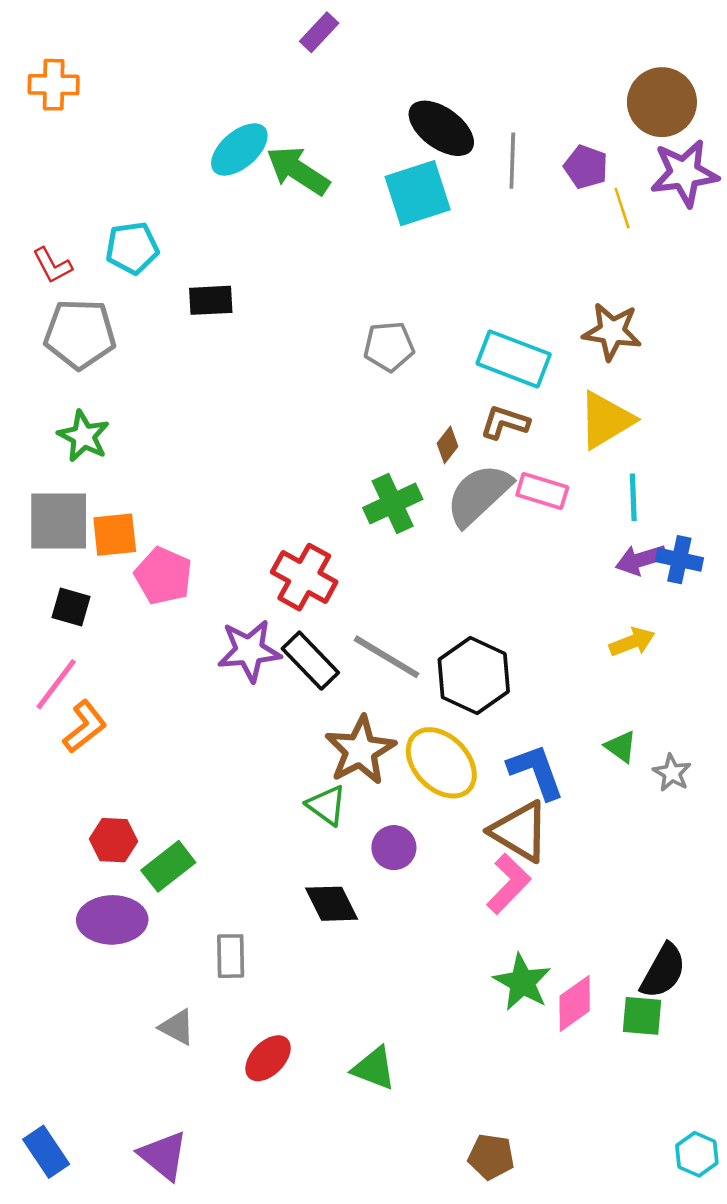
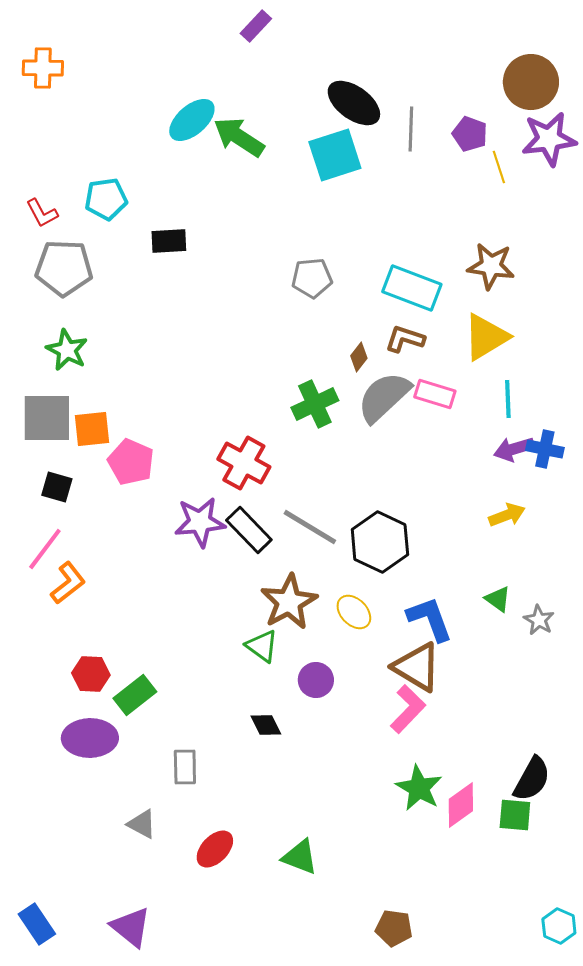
yellow ellipse: (441, 763) -> (354, 612), size x0.6
black diamond: (332, 904) -> (266, 725), size x0.7

